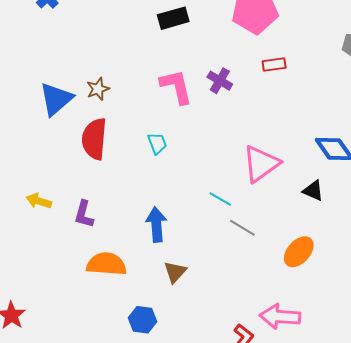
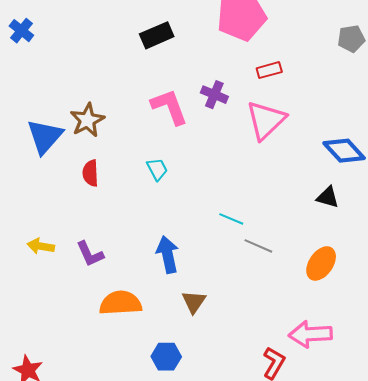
brown star: (98, 89) -> (87, 120), size x1.4
red semicircle: (94, 139) -> (90, 173), size x0.6
pink triangle: (261, 164) -> (266, 120), moved
purple L-shape: (84, 214) -> (90, 254), turned -32

